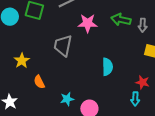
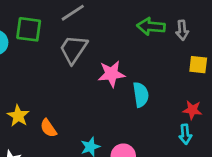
pink star: (88, 23) -> (111, 74), moved
gray trapezoid: (63, 46) -> (73, 49), moved, turned 30
yellow star: (22, 61) -> (18, 116), moved

